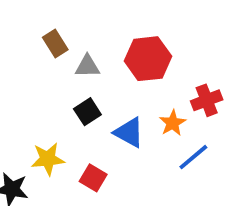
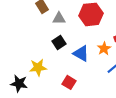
red square: (93, 178) -> (69, 82), moved

